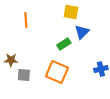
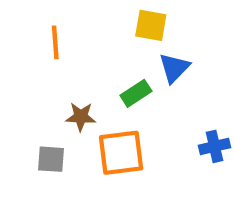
brown star: (11, 60) -> (81, 117), moved
orange square: (57, 72) -> (121, 153), turned -30

